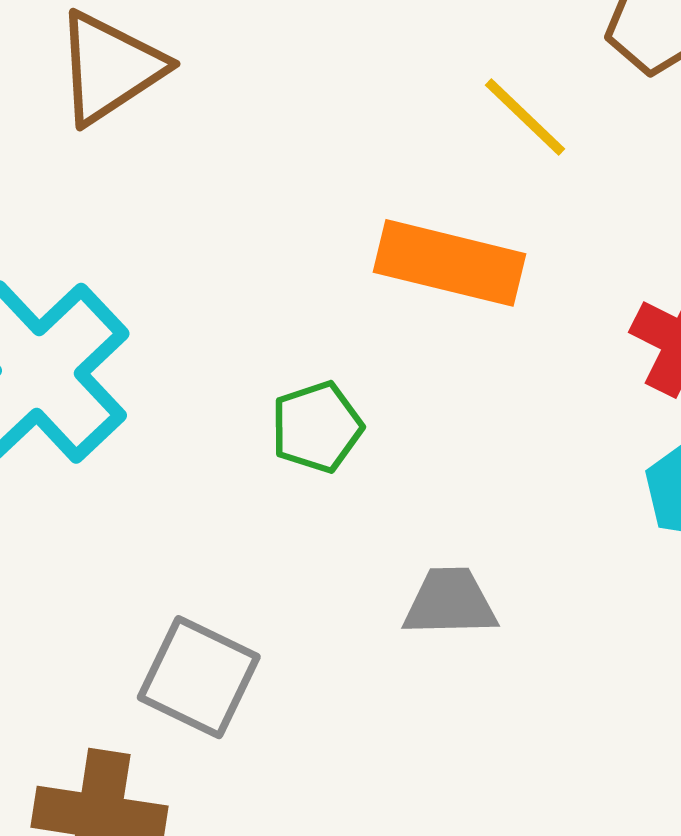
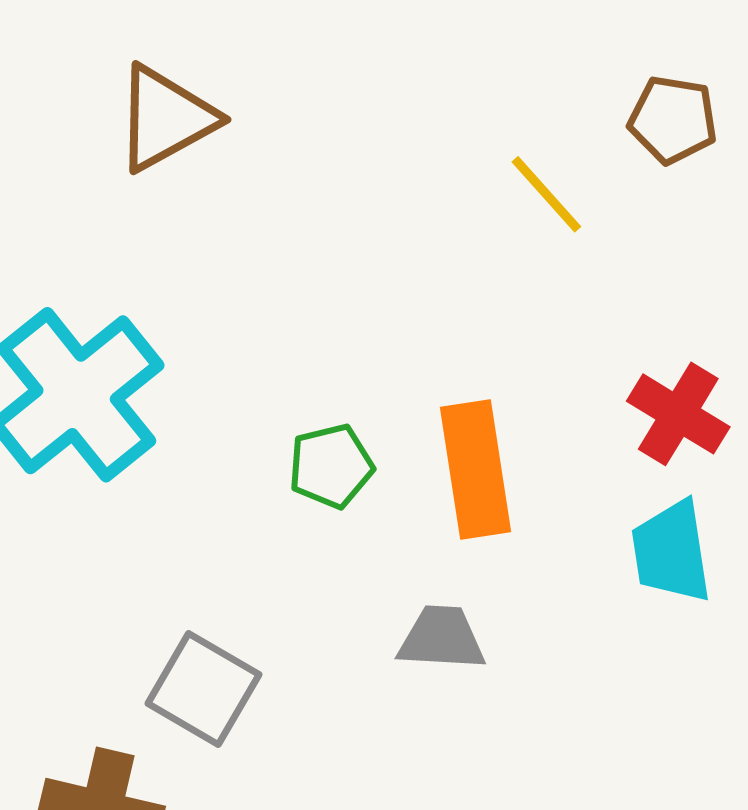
orange rectangle: (449, 263) -> (475, 470), moved, turned 63

